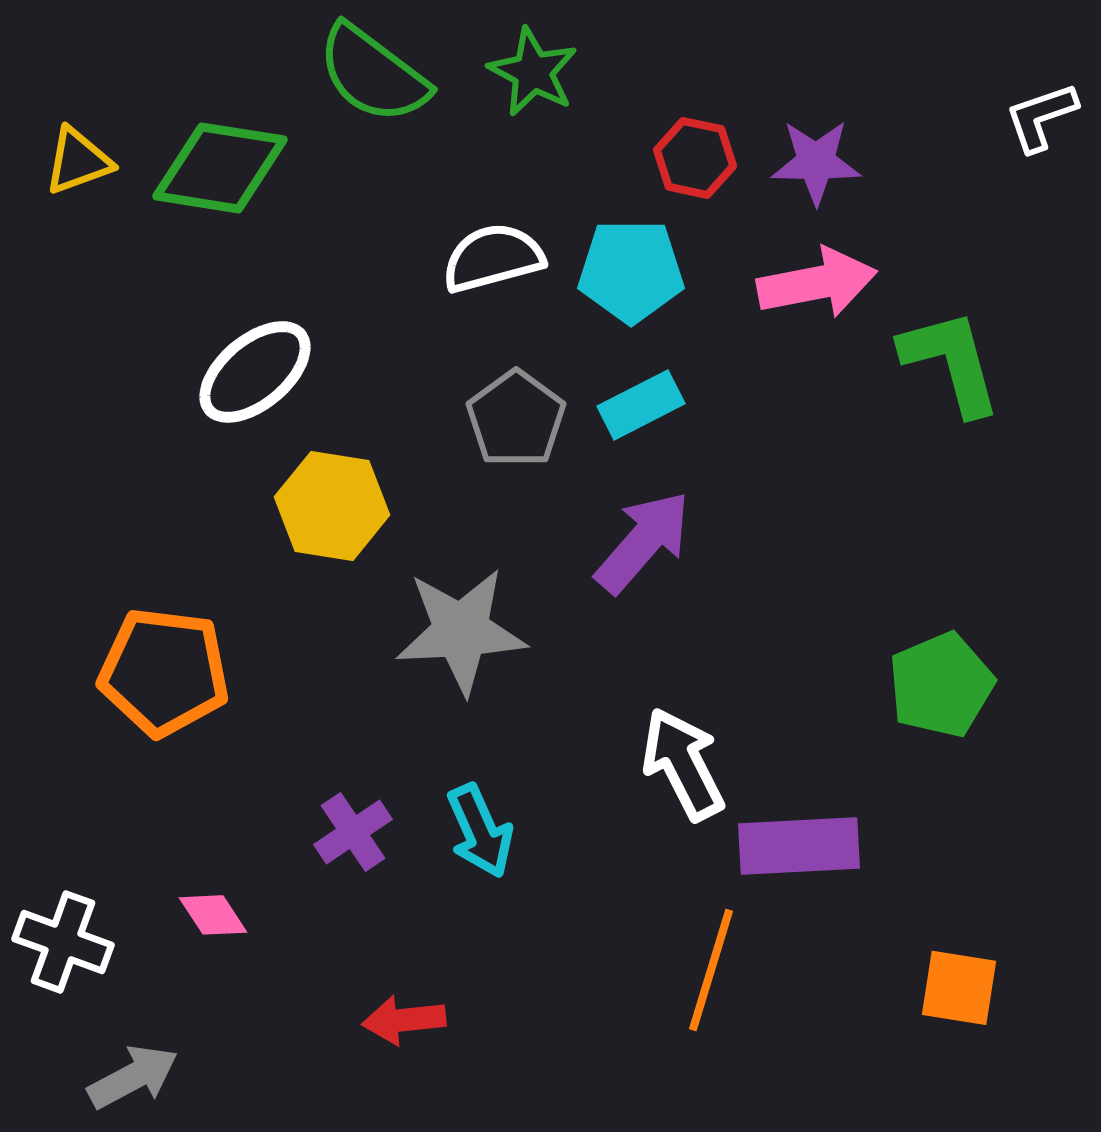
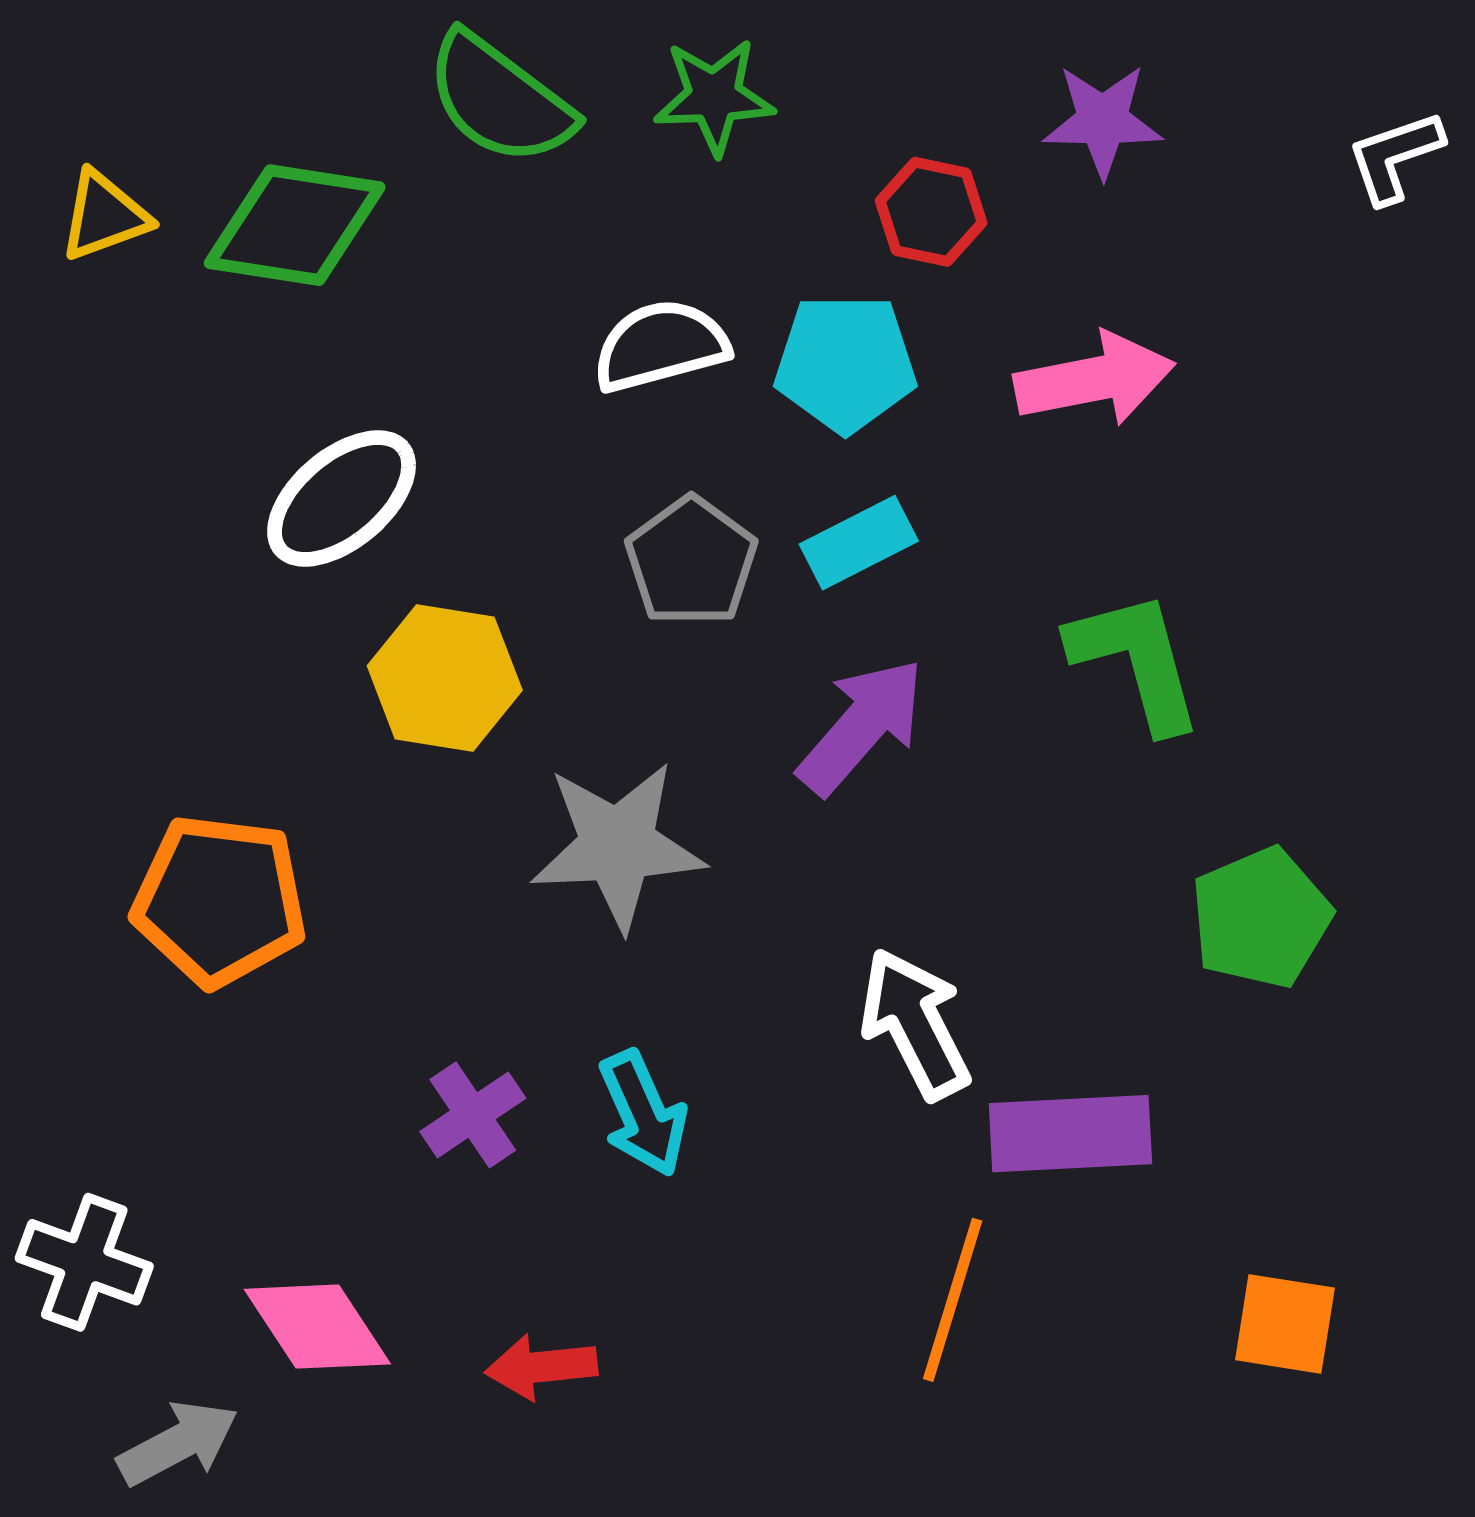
green star: (533, 72) -> (714, 96), turned -30
purple star: (816, 162) -> (1103, 121), moved
green L-shape: (951, 362) -> (1136, 661), moved
pink diamond: (213, 915) -> (317, 1327), moved, size x1.6

